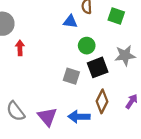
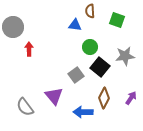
black square: (98, 67) -> (100, 67), turned -30
gray square: (71, 76) -> (76, 75), turned 35
purple triangle: (47, 117) -> (54, 96), moved

